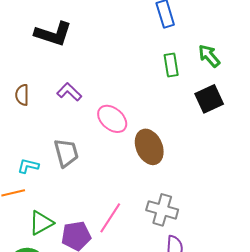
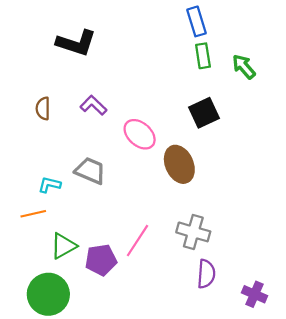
green rectangle: (171, 65) -> (203, 56), moved
black square: (209, 99) -> (204, 113), moved
gray trapezoid: (66, 153) -> (90, 171), turned -52

